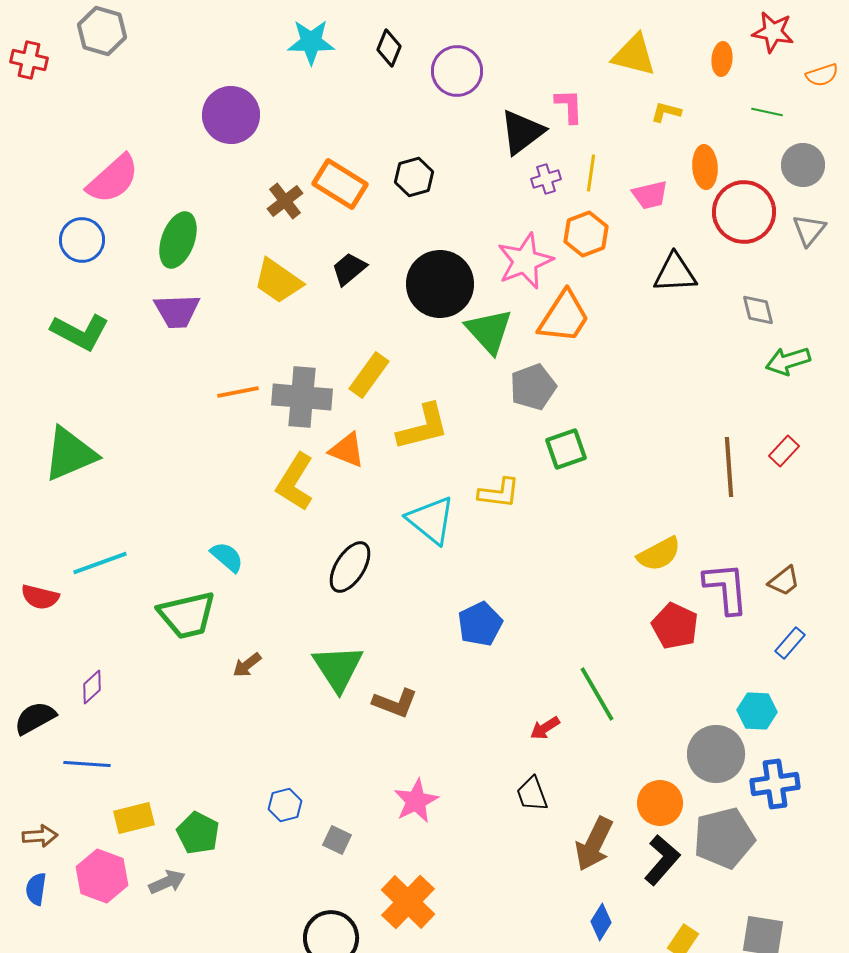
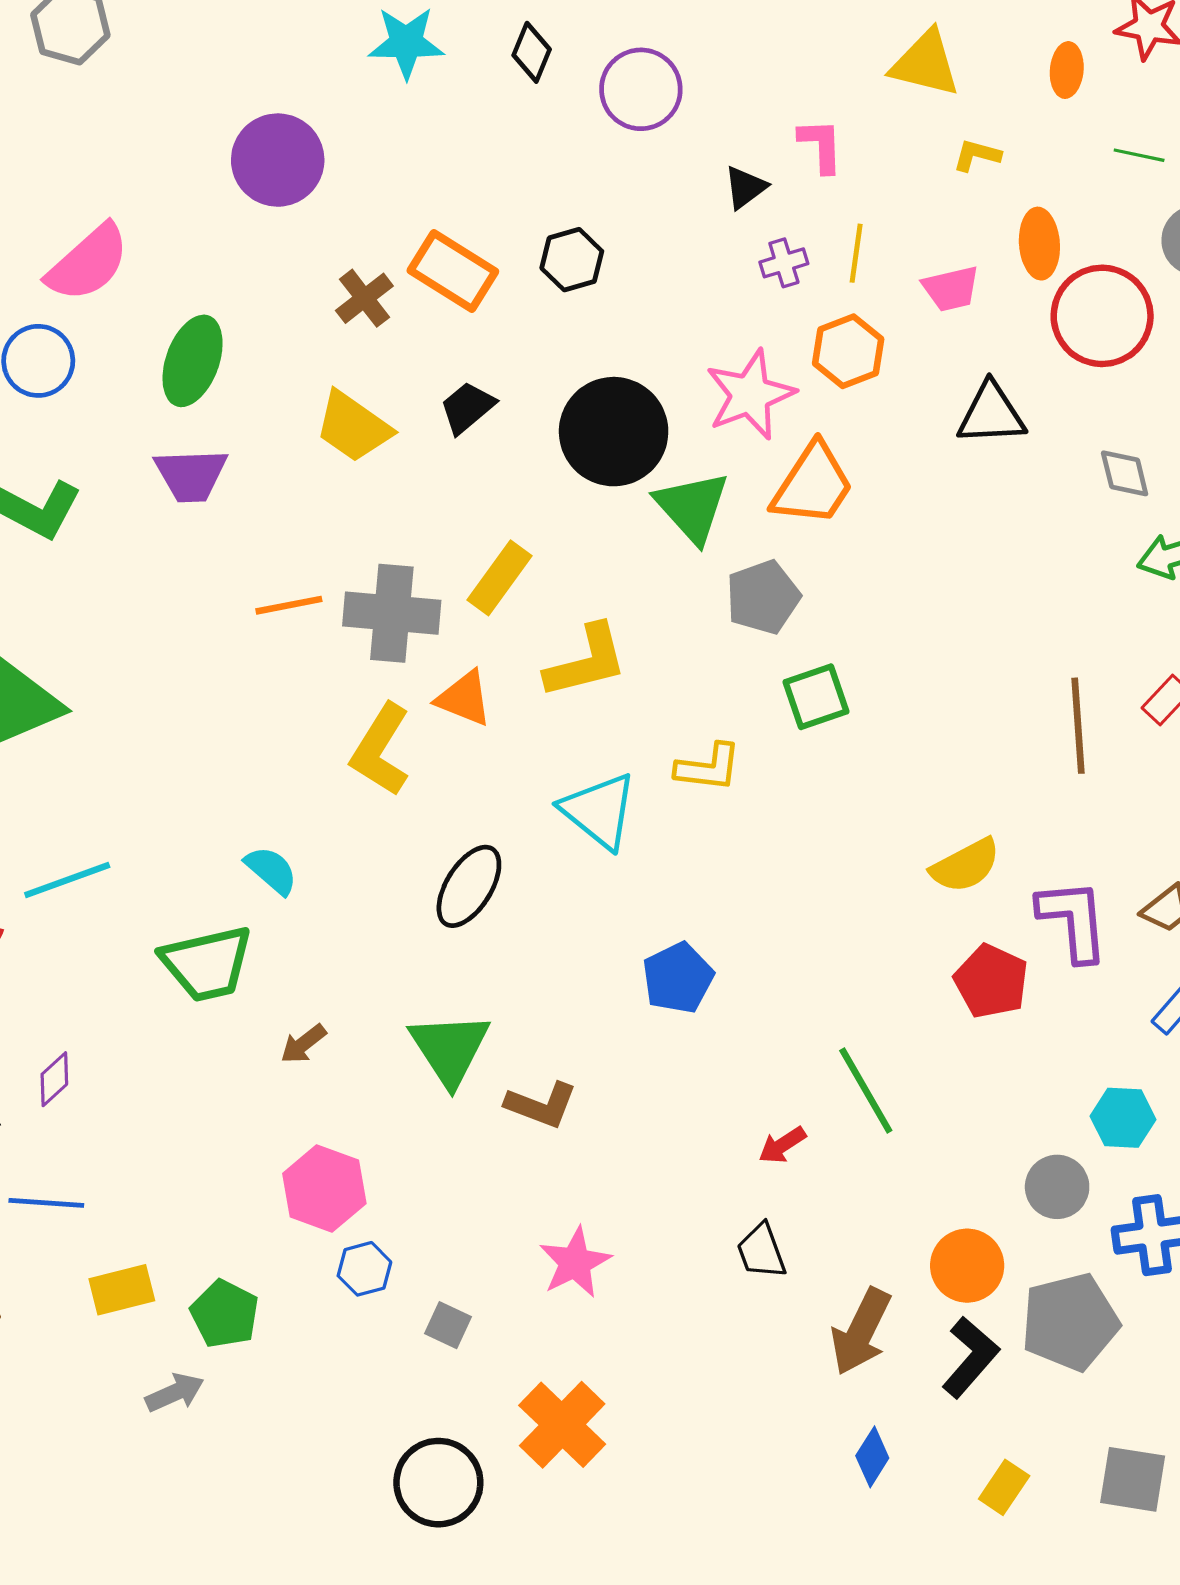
black triangle: (522, 132) -> (745, 187), size x0.6
gray circle: (716, 754) -> (1057, 1187), size x0.7
pink hexagon: (102, 876) -> (324, 1188), moved

